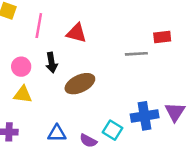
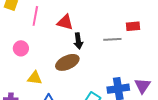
black arrow: (52, 63) -> (78, 41), moved
yellow triangle: (23, 94) -> (35, 78), moved

